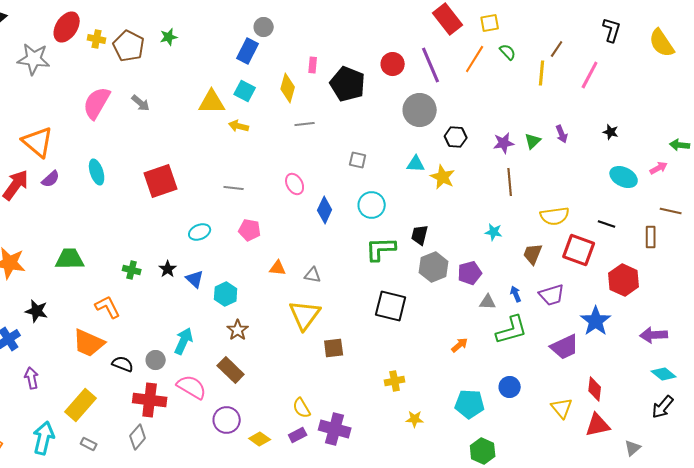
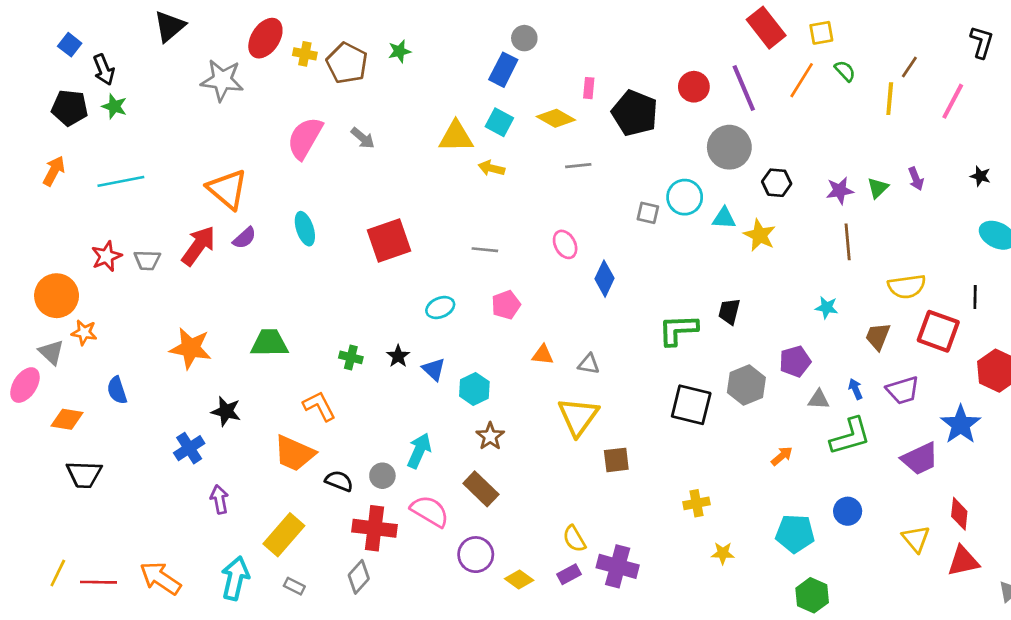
yellow diamond: (288, 88) -> (556, 118), turned -76
cyan circle: (372, 205) -> (685, 197), moved
black line: (607, 224) -> (975, 297), turned 72
pink pentagon: (250, 230) -> (506, 305), turned -30
gray hexagon: (434, 267) -> (746, 385), moved

